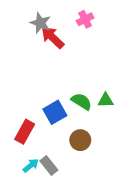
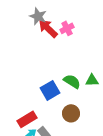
pink cross: (85, 19) -> (67, 28), moved
red rectangle: (25, 132) -> (27, 119), moved, turned 30

